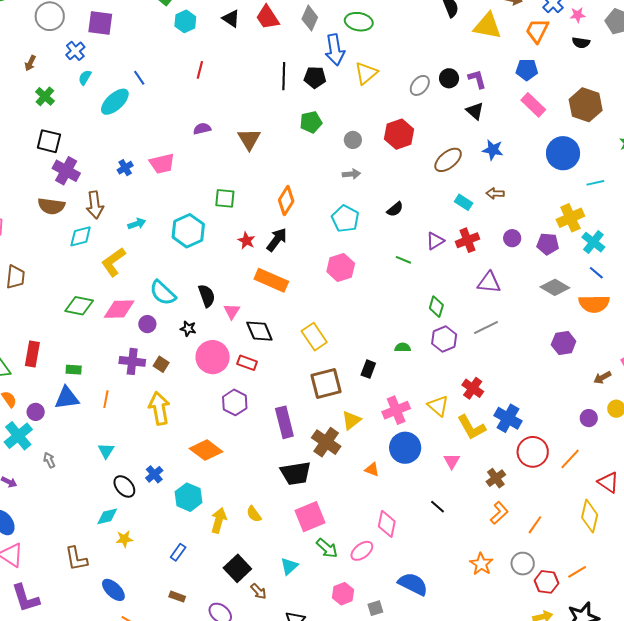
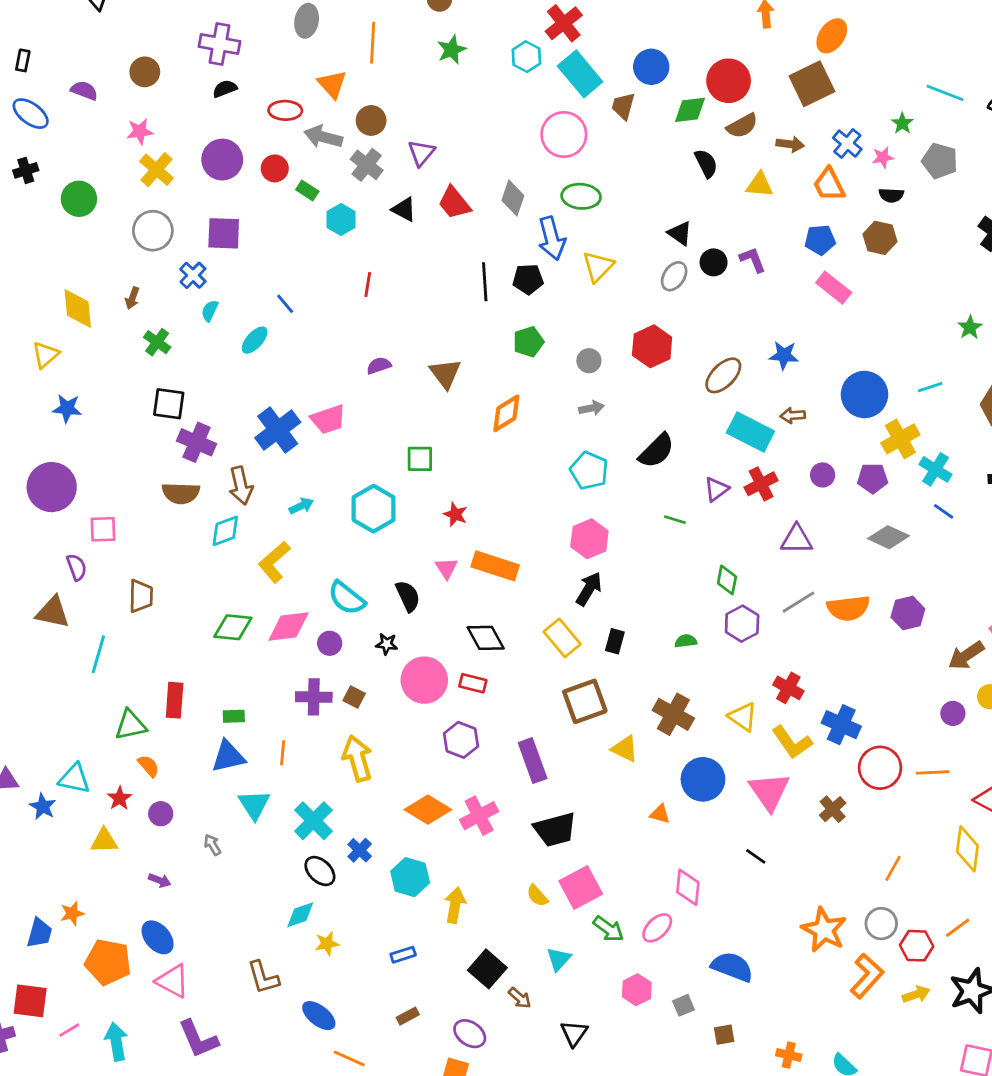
yellow triangle: (487, 26) -> (760, 185), size x0.7
orange trapezoid: (537, 31) -> (829, 185), turned -48
cyan ellipse: (115, 102) -> (255, 340), size x0.7
brown hexagon: (586, 105) -> (880, 238), moved, size x0.7
black triangle: (475, 111) -> (680, 233), moved
blue circle: (563, 153) -> (864, 394), moved
blue cross: (125, 168) -> (278, 430), size x2.0
orange diamond: (286, 201) -> (506, 413), moved, turned 32
cyan rectangle: (464, 202) -> (750, 432), size x1.8
black semicircle: (395, 209) -> (657, 451), size x1.6
black arrow: (277, 240) -> (589, 589), moved
orange semicircle: (594, 304) -> (848, 608), moved
pink triangle: (232, 311) -> (446, 568), moved
black rectangle: (368, 369) -> (615, 641), moved
brown arrow: (602, 378) -> (966, 655), size x1.5
pink cross: (396, 410) -> (479, 816), moved
purple circle: (36, 412) -> (161, 814), moved
yellow triangle: (351, 420) -> (625, 749), turned -50
cyan cross: (18, 436) -> (313, 821), moved
brown cross: (326, 442) -> (673, 714), moved
cyan triangle: (106, 451) -> (254, 805), moved, size x1.4
orange line: (570, 459) -> (933, 772), turned 50
pink triangle: (452, 461) -> (769, 792), size x1.8
orange L-shape: (499, 513) -> (867, 976), moved, size x1.4
yellow semicircle: (254, 514) -> (537, 896), moved
blue rectangle: (178, 552) -> (403, 955), turned 42
orange star: (481, 564) -> (824, 930), size x1.4
brown rectangle: (177, 597) -> (408, 1016), turned -42

